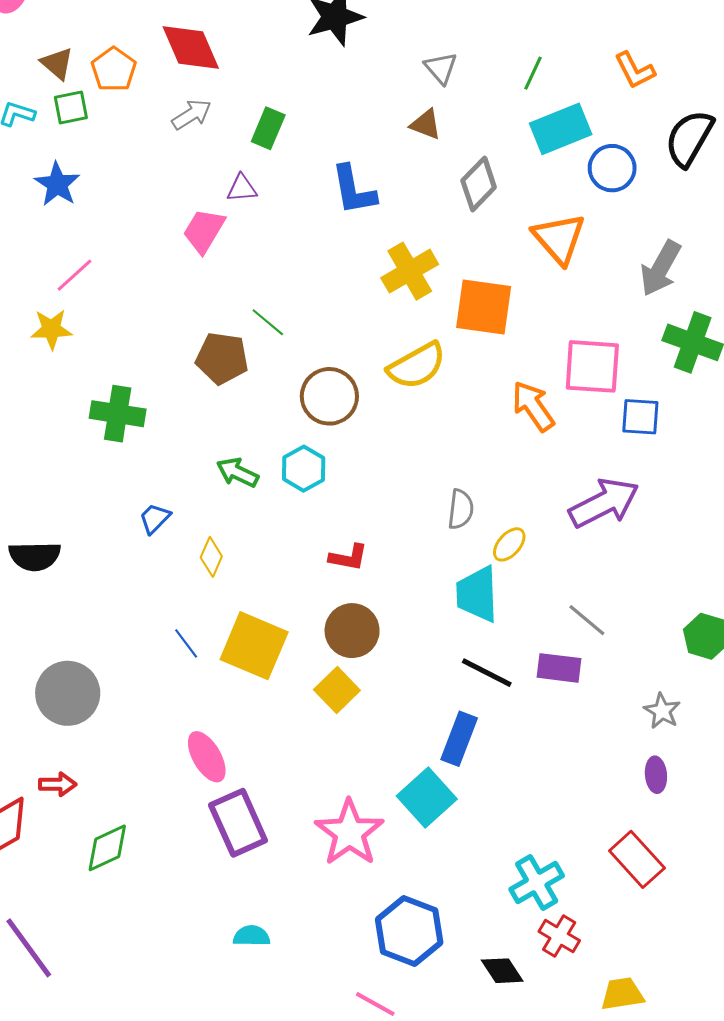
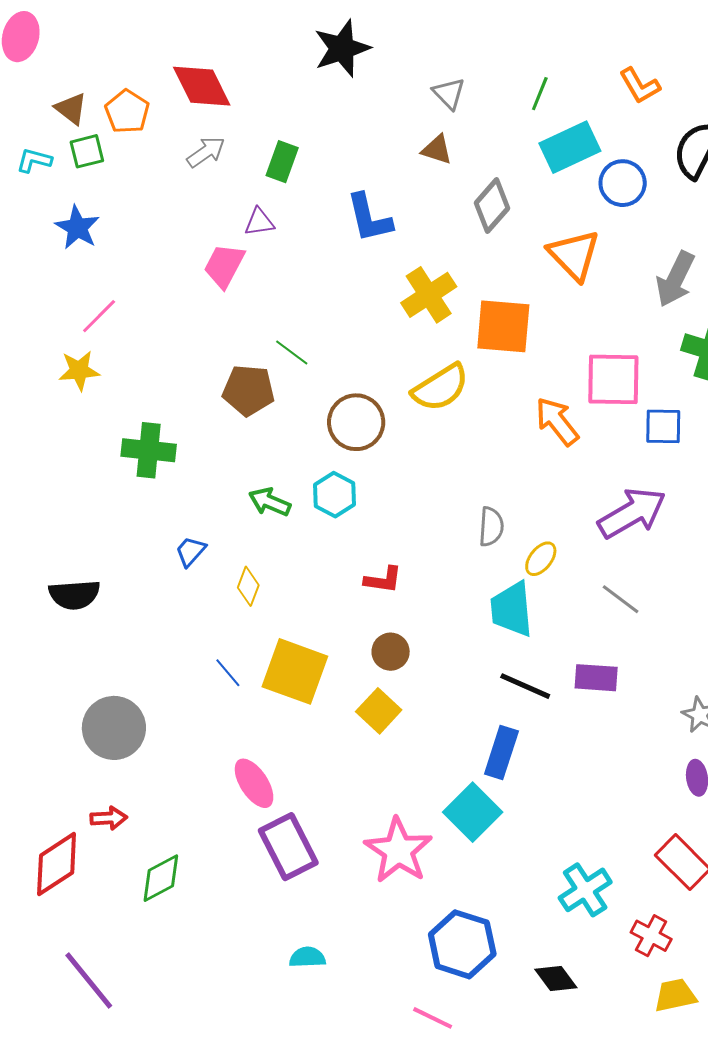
gray line: (587, 620) -> (621, 599), moved
brown circle: (352, 631) -> (391, 652), size x0.7
red cross: (559, 936) -> (651, 936), moved

